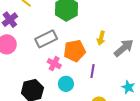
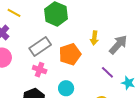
pink cross: (54, 64) -> (40, 70), moved
purple line: (92, 71) -> (107, 72), moved, turned -48

